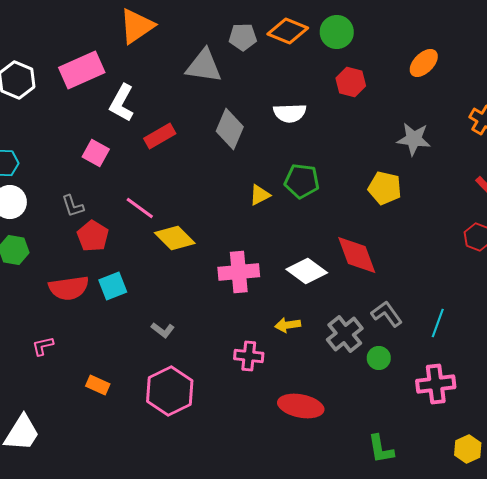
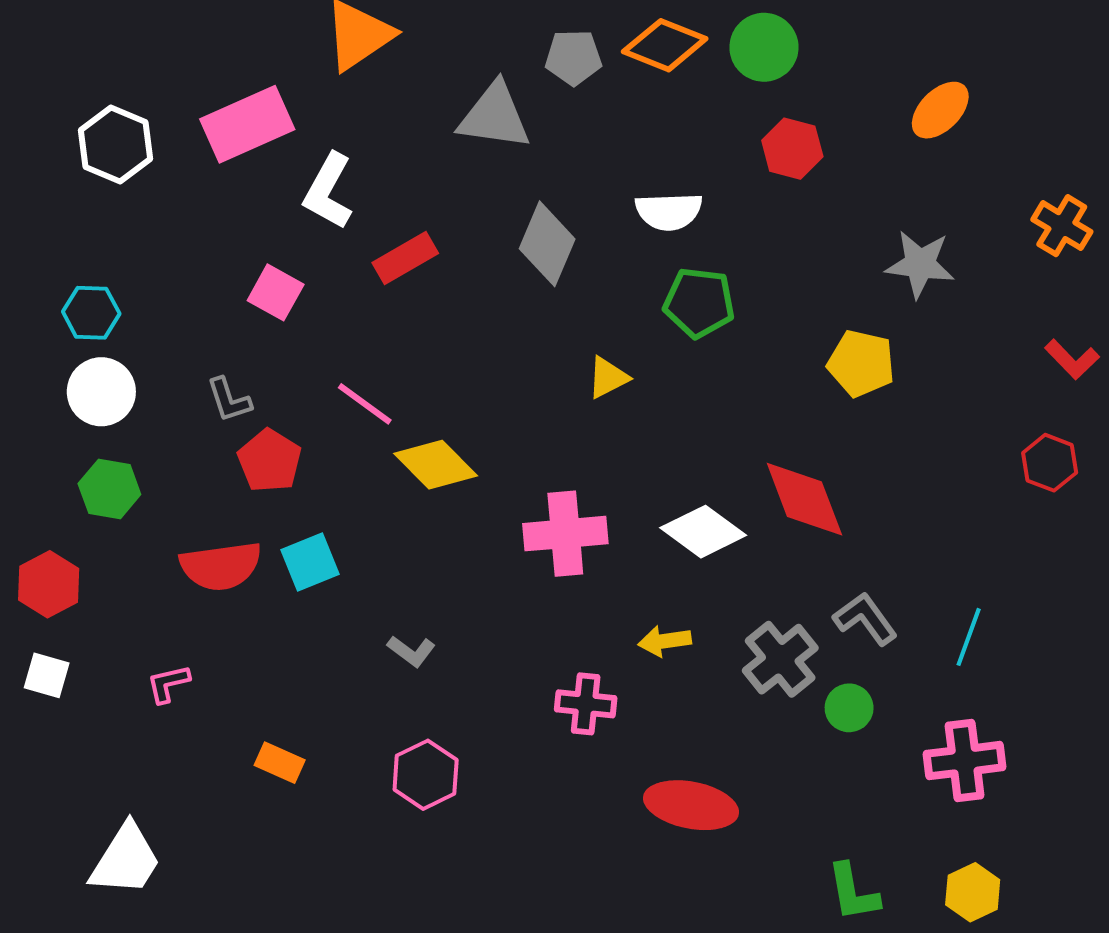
green pentagon: (302, 181) -> (699, 303), moved
pink hexagon: (170, 391) -> (426, 775), size x0.7
yellow hexagon: (468, 449) -> (973, 892), moved

